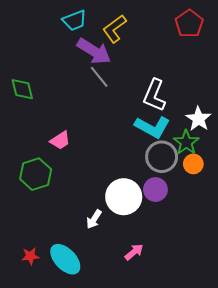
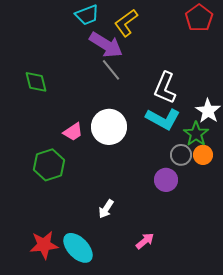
gray circle: (162, 157) -> (181, 155), moved, size x0.7
white circle: (124, 197) -> (109, 127), moved
red star: (30, 256) -> (44, 245), size x1.6

